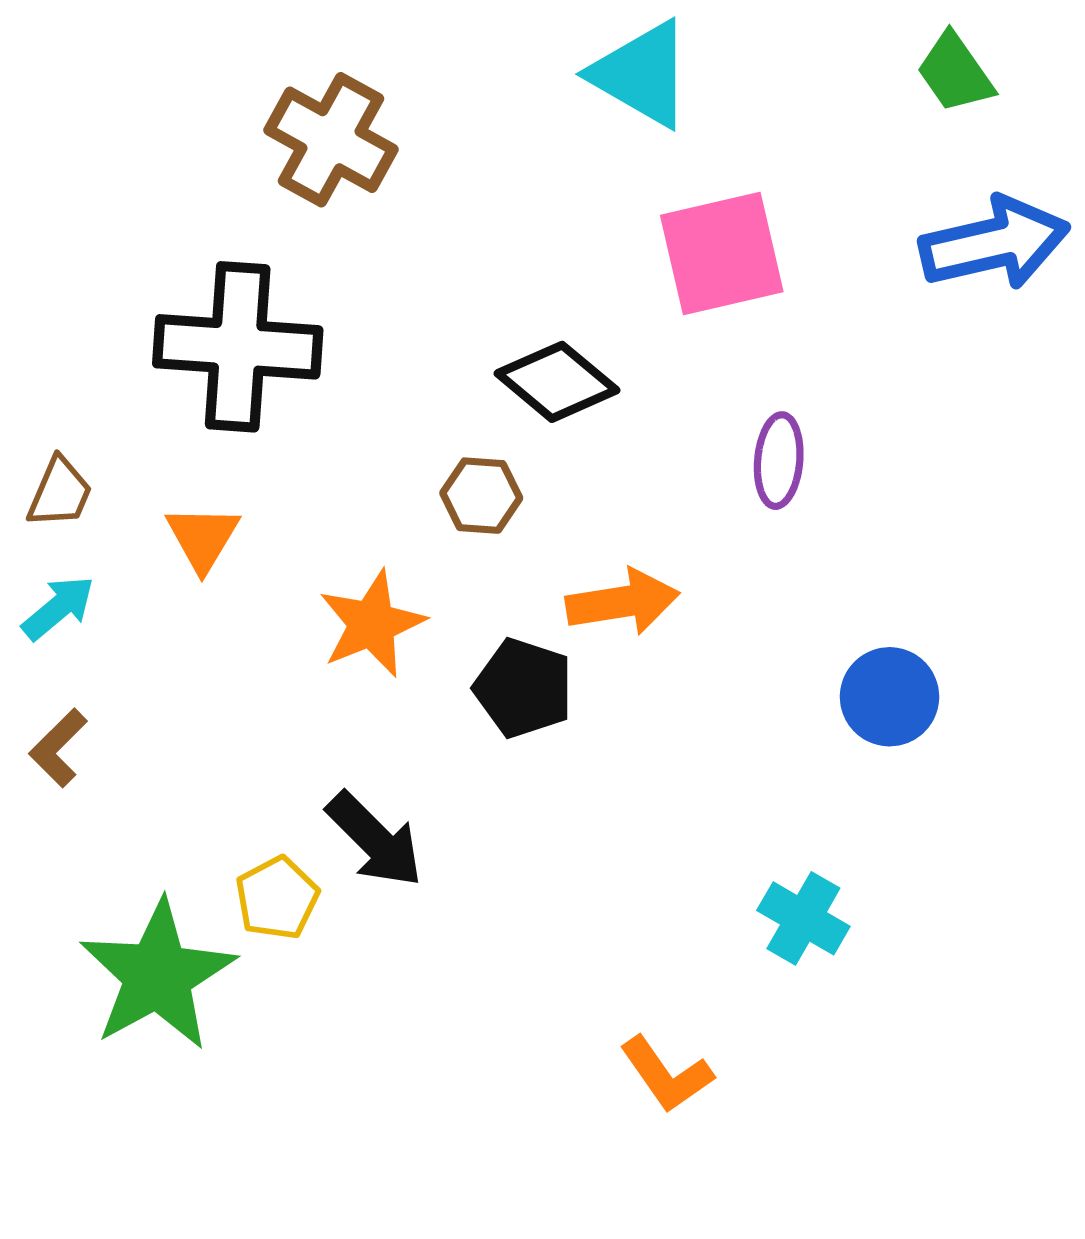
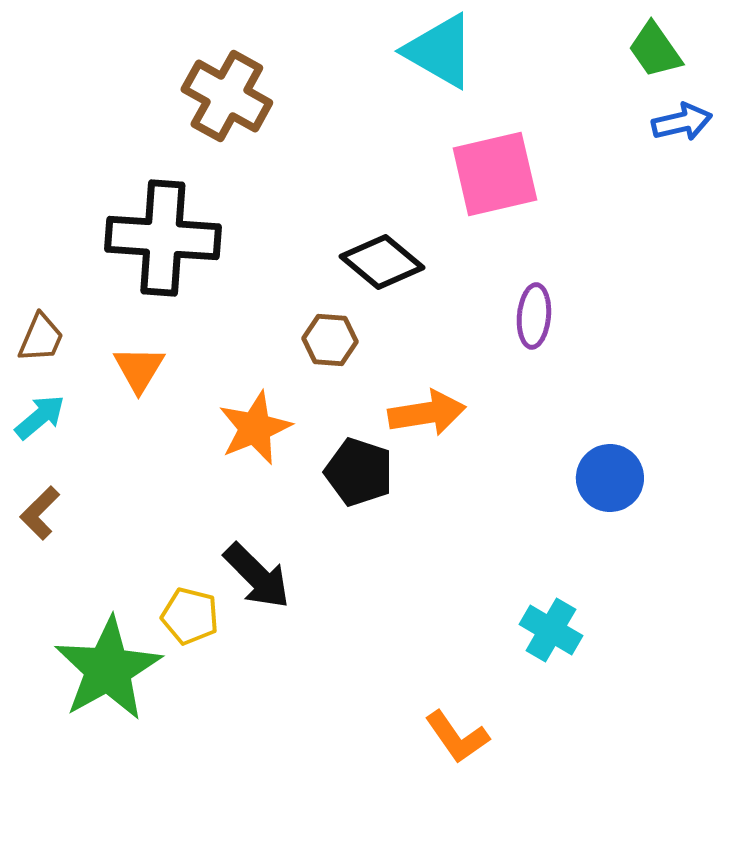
blue arrow: (994, 243) -> (682, 122), moved, size x0.6
yellow pentagon: (277, 898) -> (190, 616), turned -30

